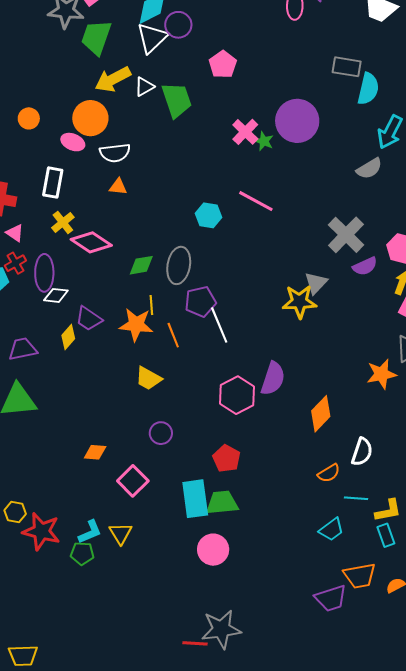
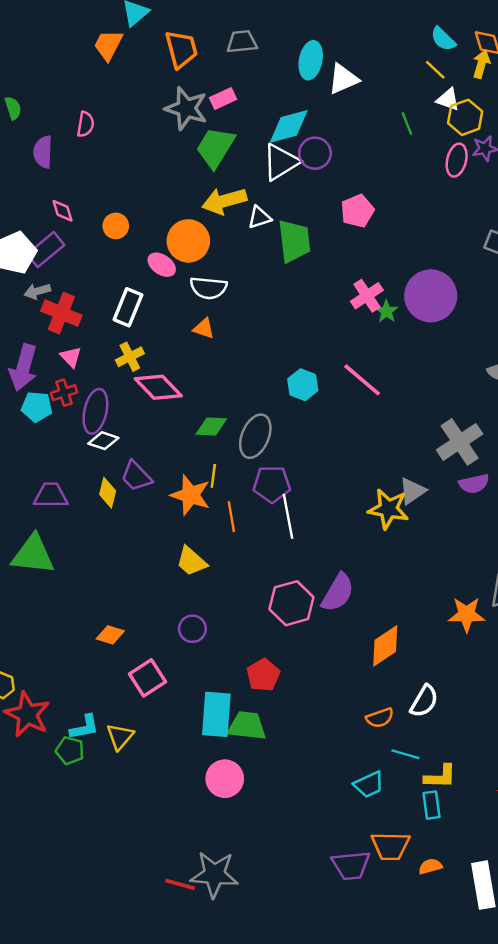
yellow diamond: (68, 337) -> (108, 493), turned -40

